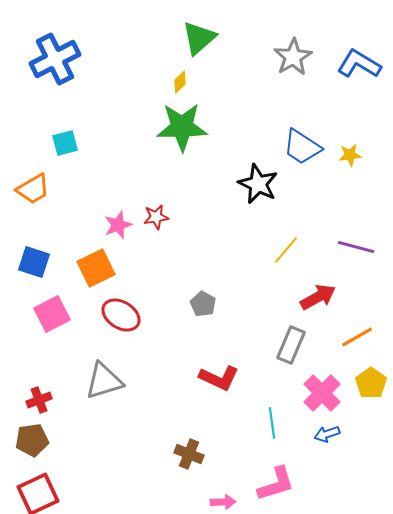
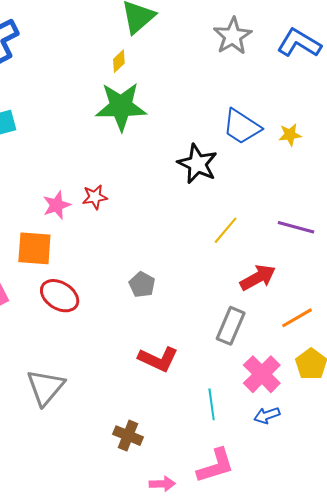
orange square: (96, 268) -> (34, 248), turned 30
gray triangle: (104, 381) -> (45, 387), moved, turned -33

